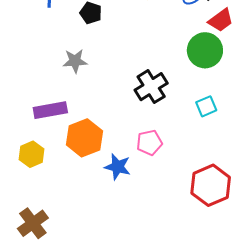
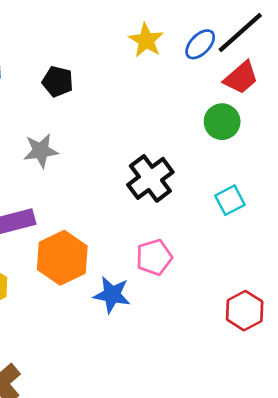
green circle: (205, 50) -> (222, 122), size x0.7
red hexagon: (211, 185) -> (245, 311), size x0.7

